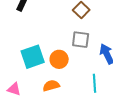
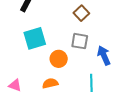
cyan square: (33, 57) -> (35, 38), moved

